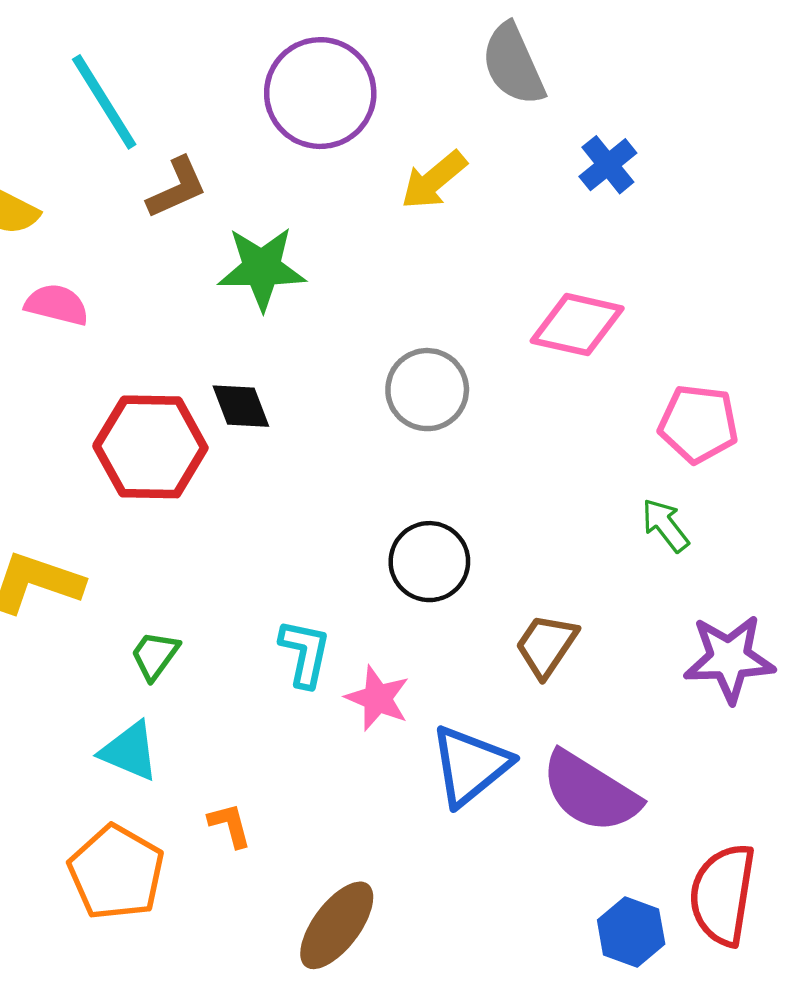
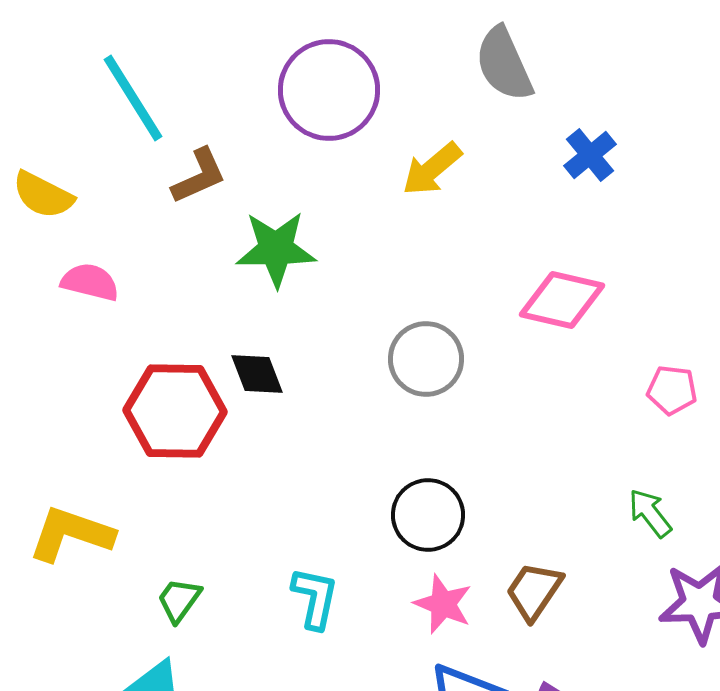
pink pentagon: (698, 424) -> (672, 390), size x0.7
green arrow: (665, 525) -> (650, 513), moved
pink star: (378, 698) -> (443, 604), moved

